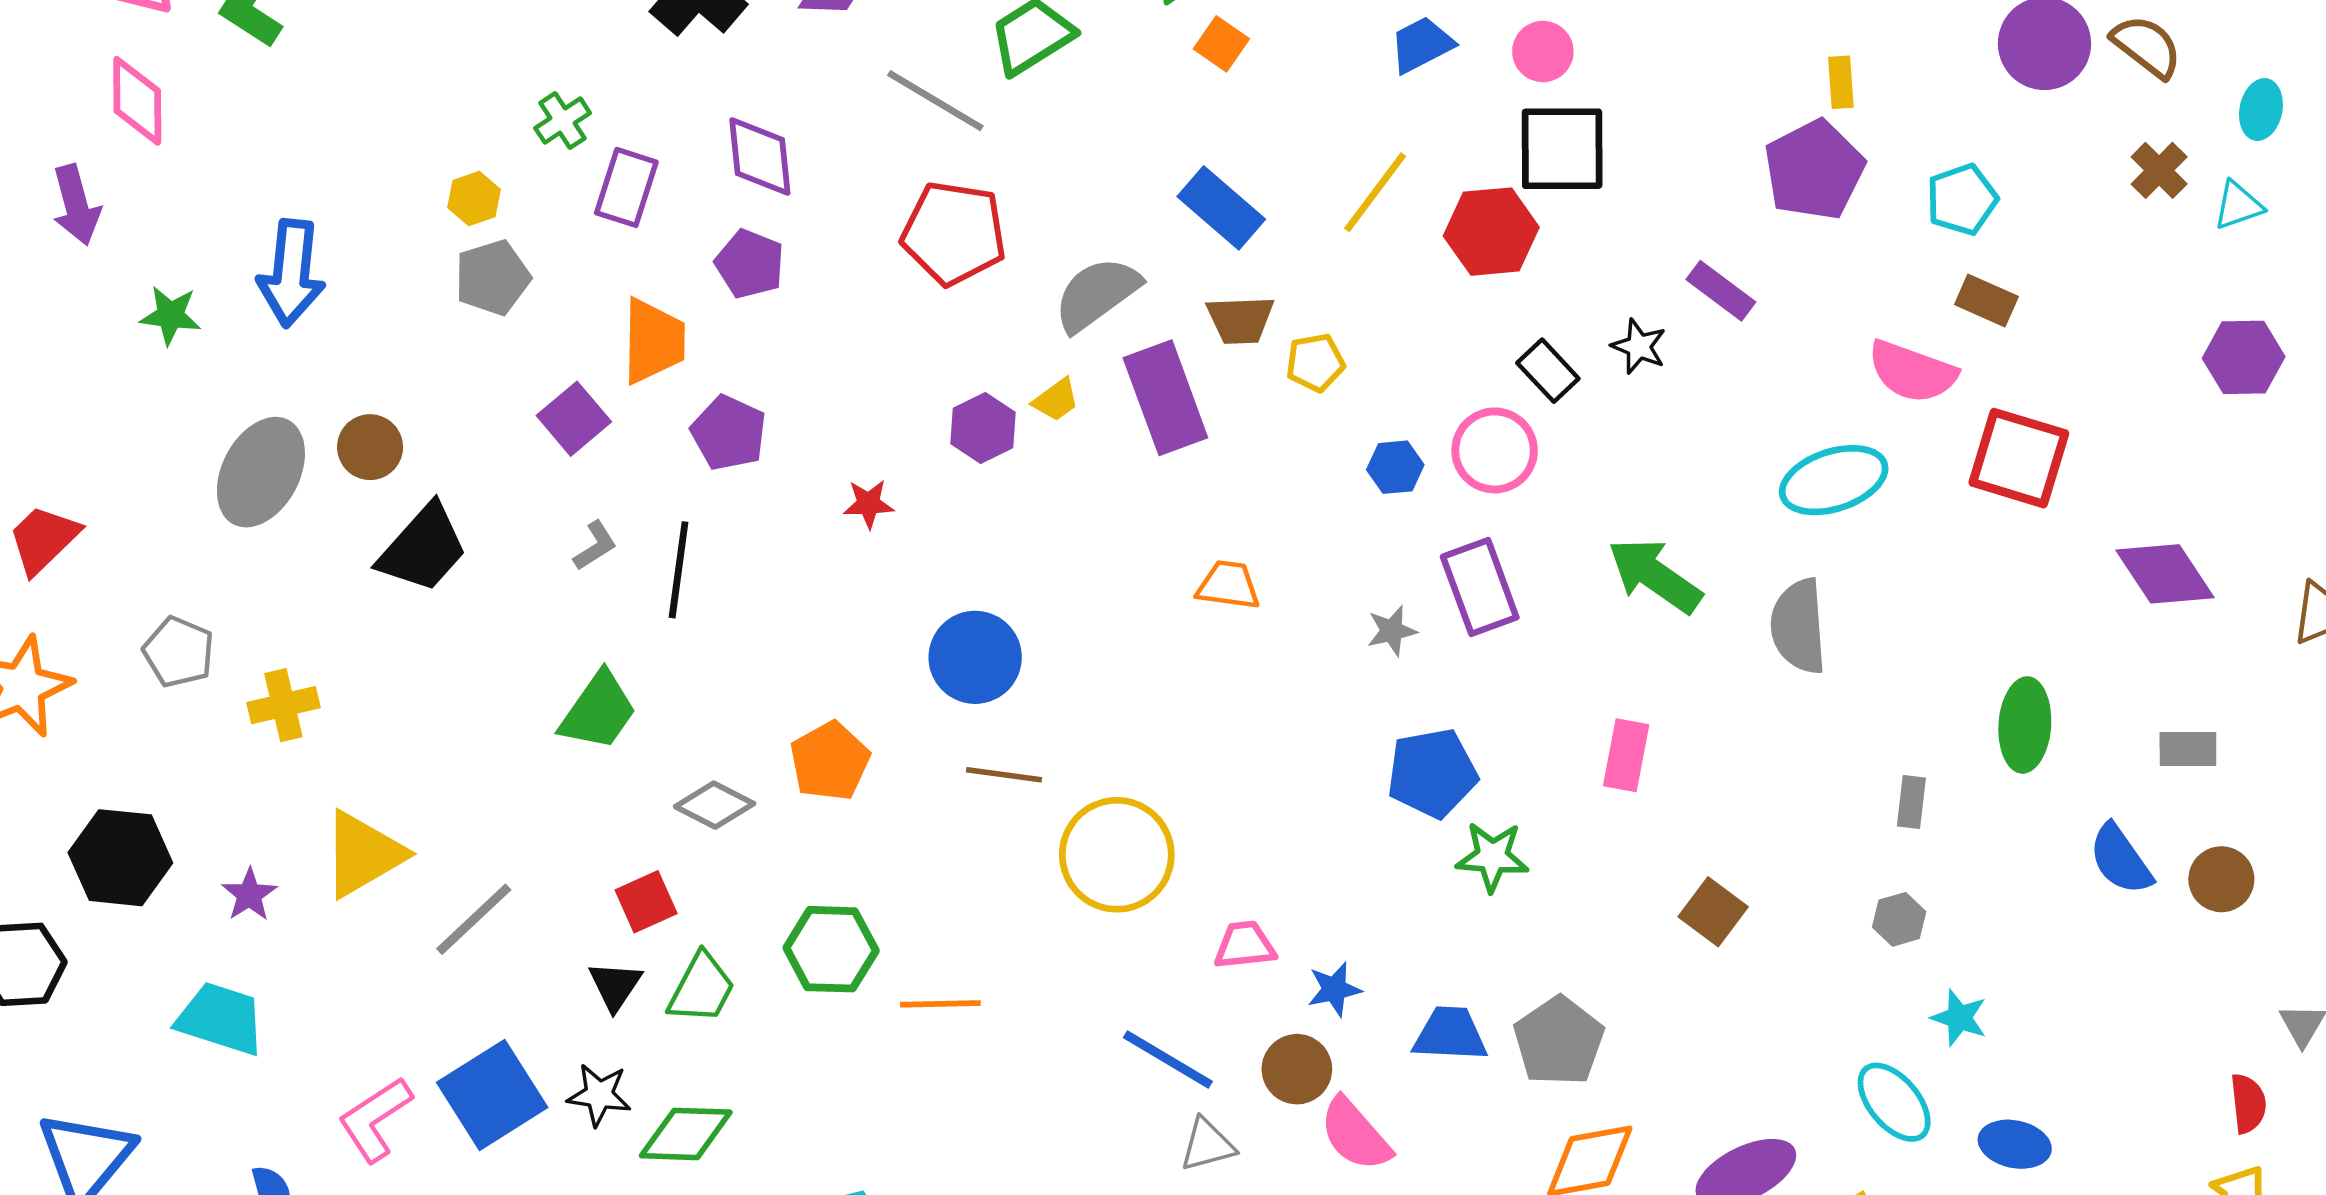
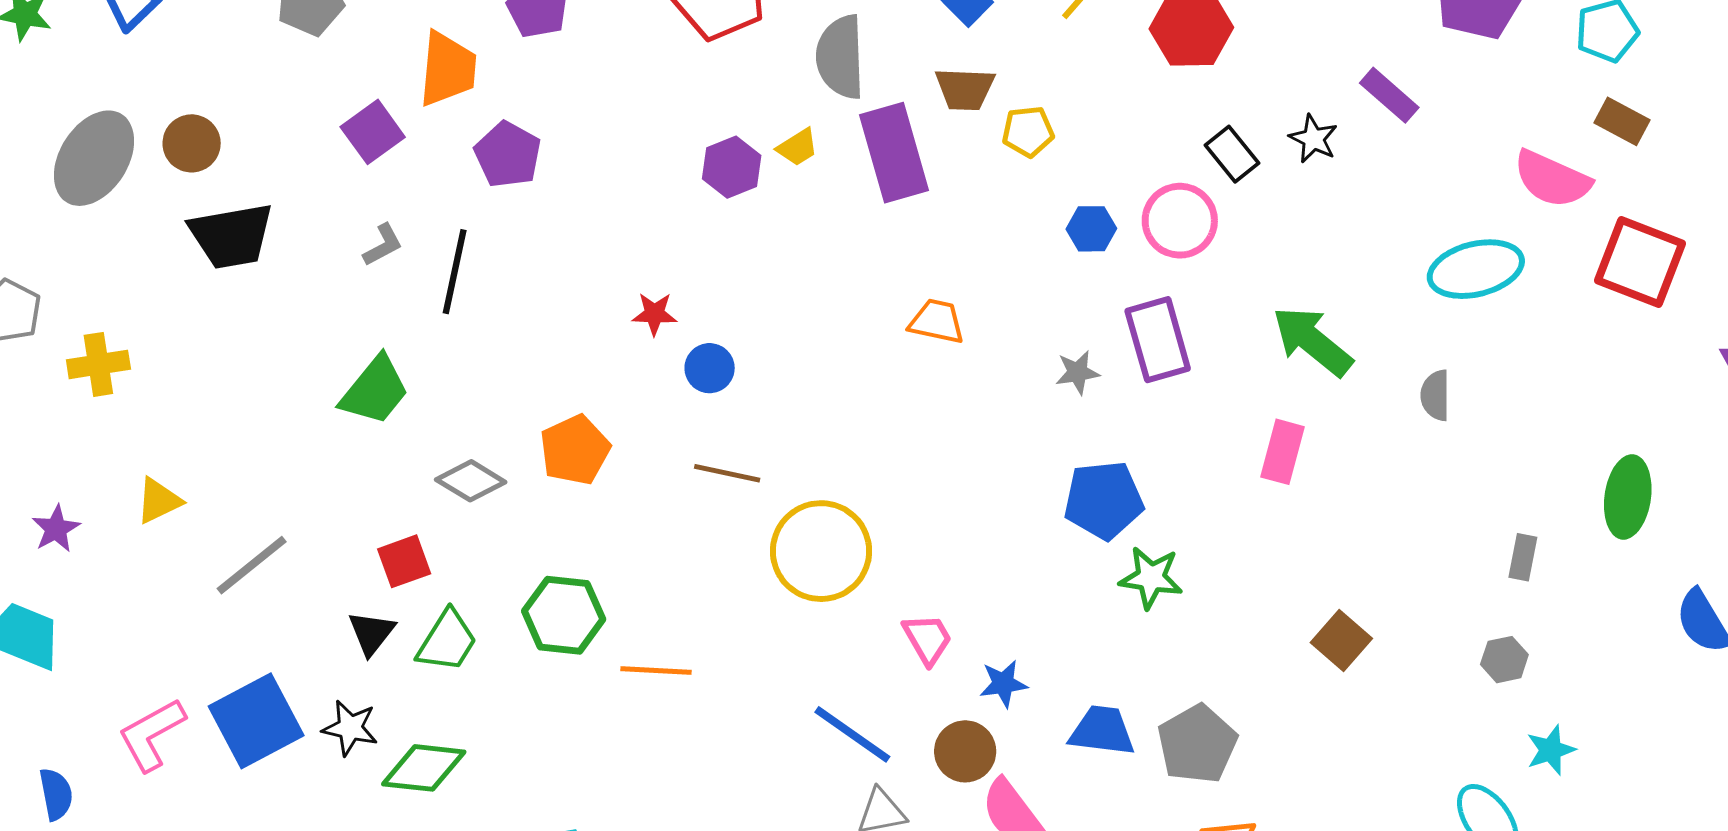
gray semicircle: (1097, 294) -> (840, 57), turned -60
red star: (868, 504) -> (654, 314), moved
black trapezoid: (423, 548) -> (231, 236), turned 34
gray semicircle: (1799, 626) -> (1435, 395), size x0.6
blue circle: (975, 657) -> (710, 368), size x0.6
pink rectangle: (1626, 755) -> (1283, 452), moved
yellow triangle: (363, 854) -> (159, 501), size x0.6
pink trapezoid: (1245, 945) -> (927, 639), turned 62
cyan star: (1959, 1018) -> (1551, 750), turned 30

